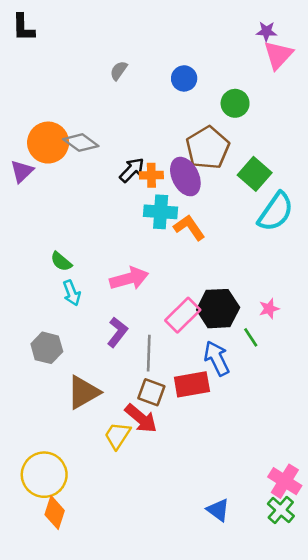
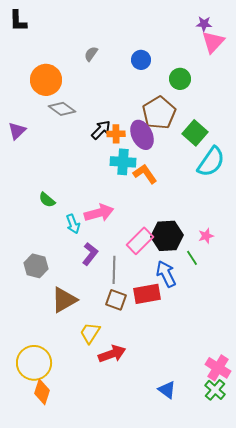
orange circle: (48, 143) -> (46, 80), moved
cyan arrow: (72, 293) -> (73, 224), moved
red arrow: (141, 418) -> (112, 354), moved, turned -60

